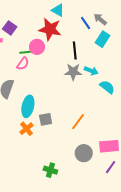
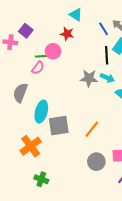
red star: (50, 29) -> (67, 34), size x0.6
black line: (75, 51) -> (107, 55), moved
gray square: (46, 119) -> (59, 126), size x1.5
orange cross: (26, 129) -> (31, 146), moved, size x1.5
green cross: (50, 170) -> (41, 179), moved

